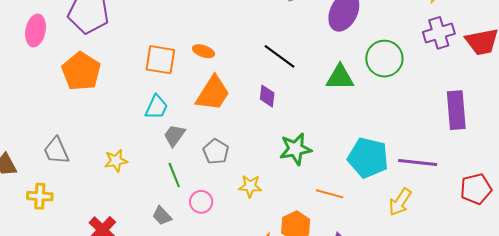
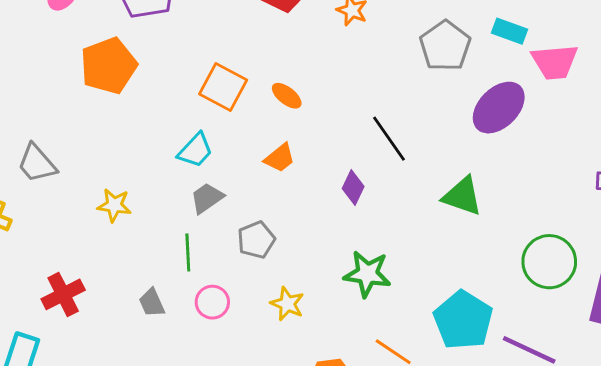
green circle: (384, 59) -> (549, 262), moved
orange trapezoid: (213, 93) -> (280, 158), size x0.6
gray trapezoid: (56, 151) -> (37, 163), turned -36

